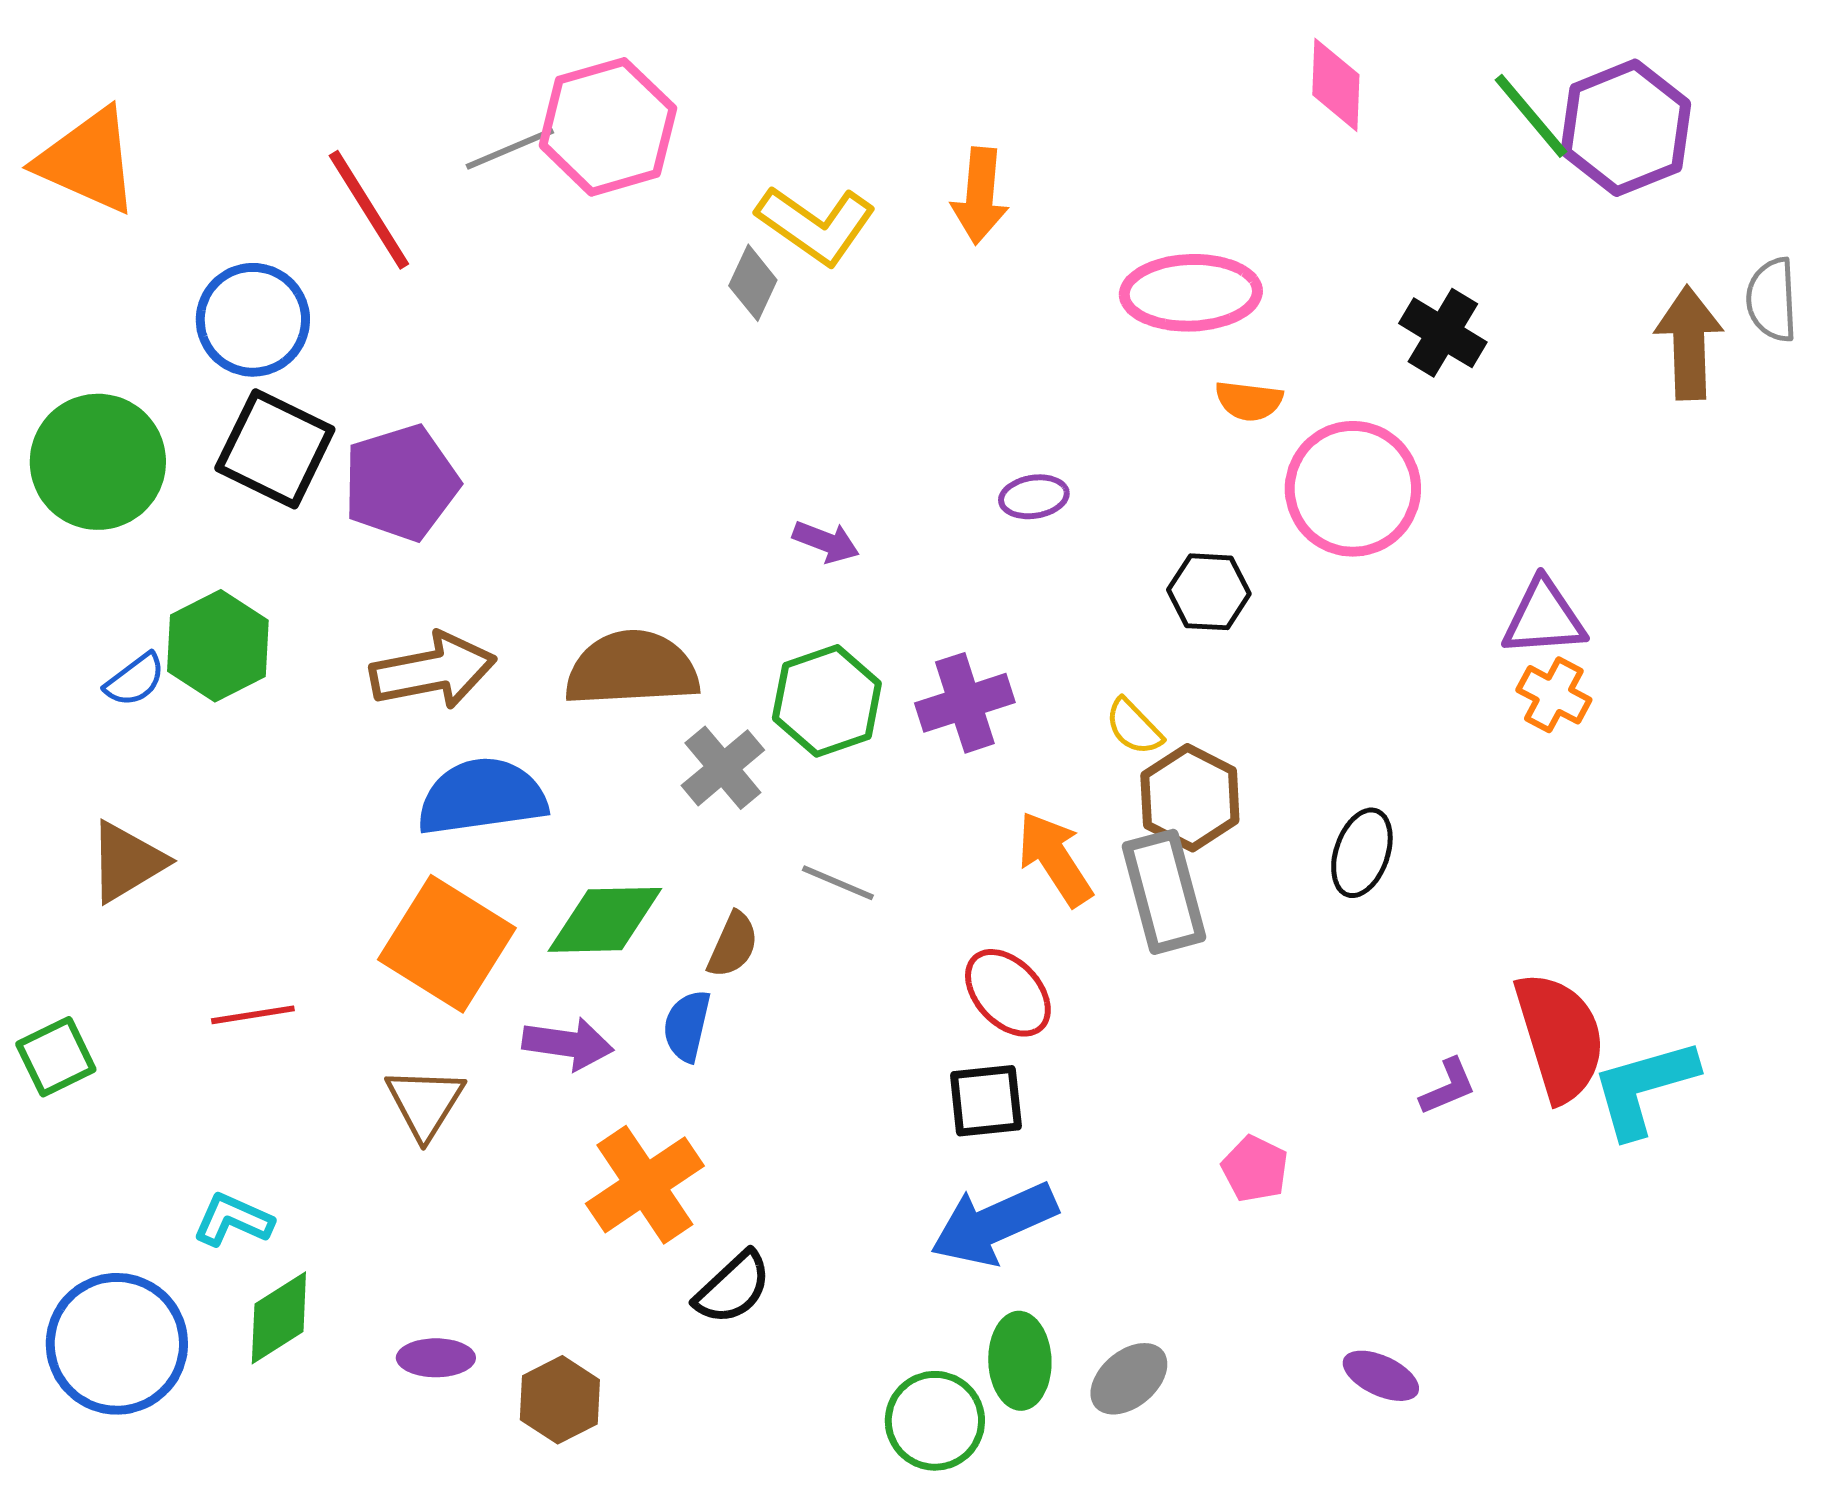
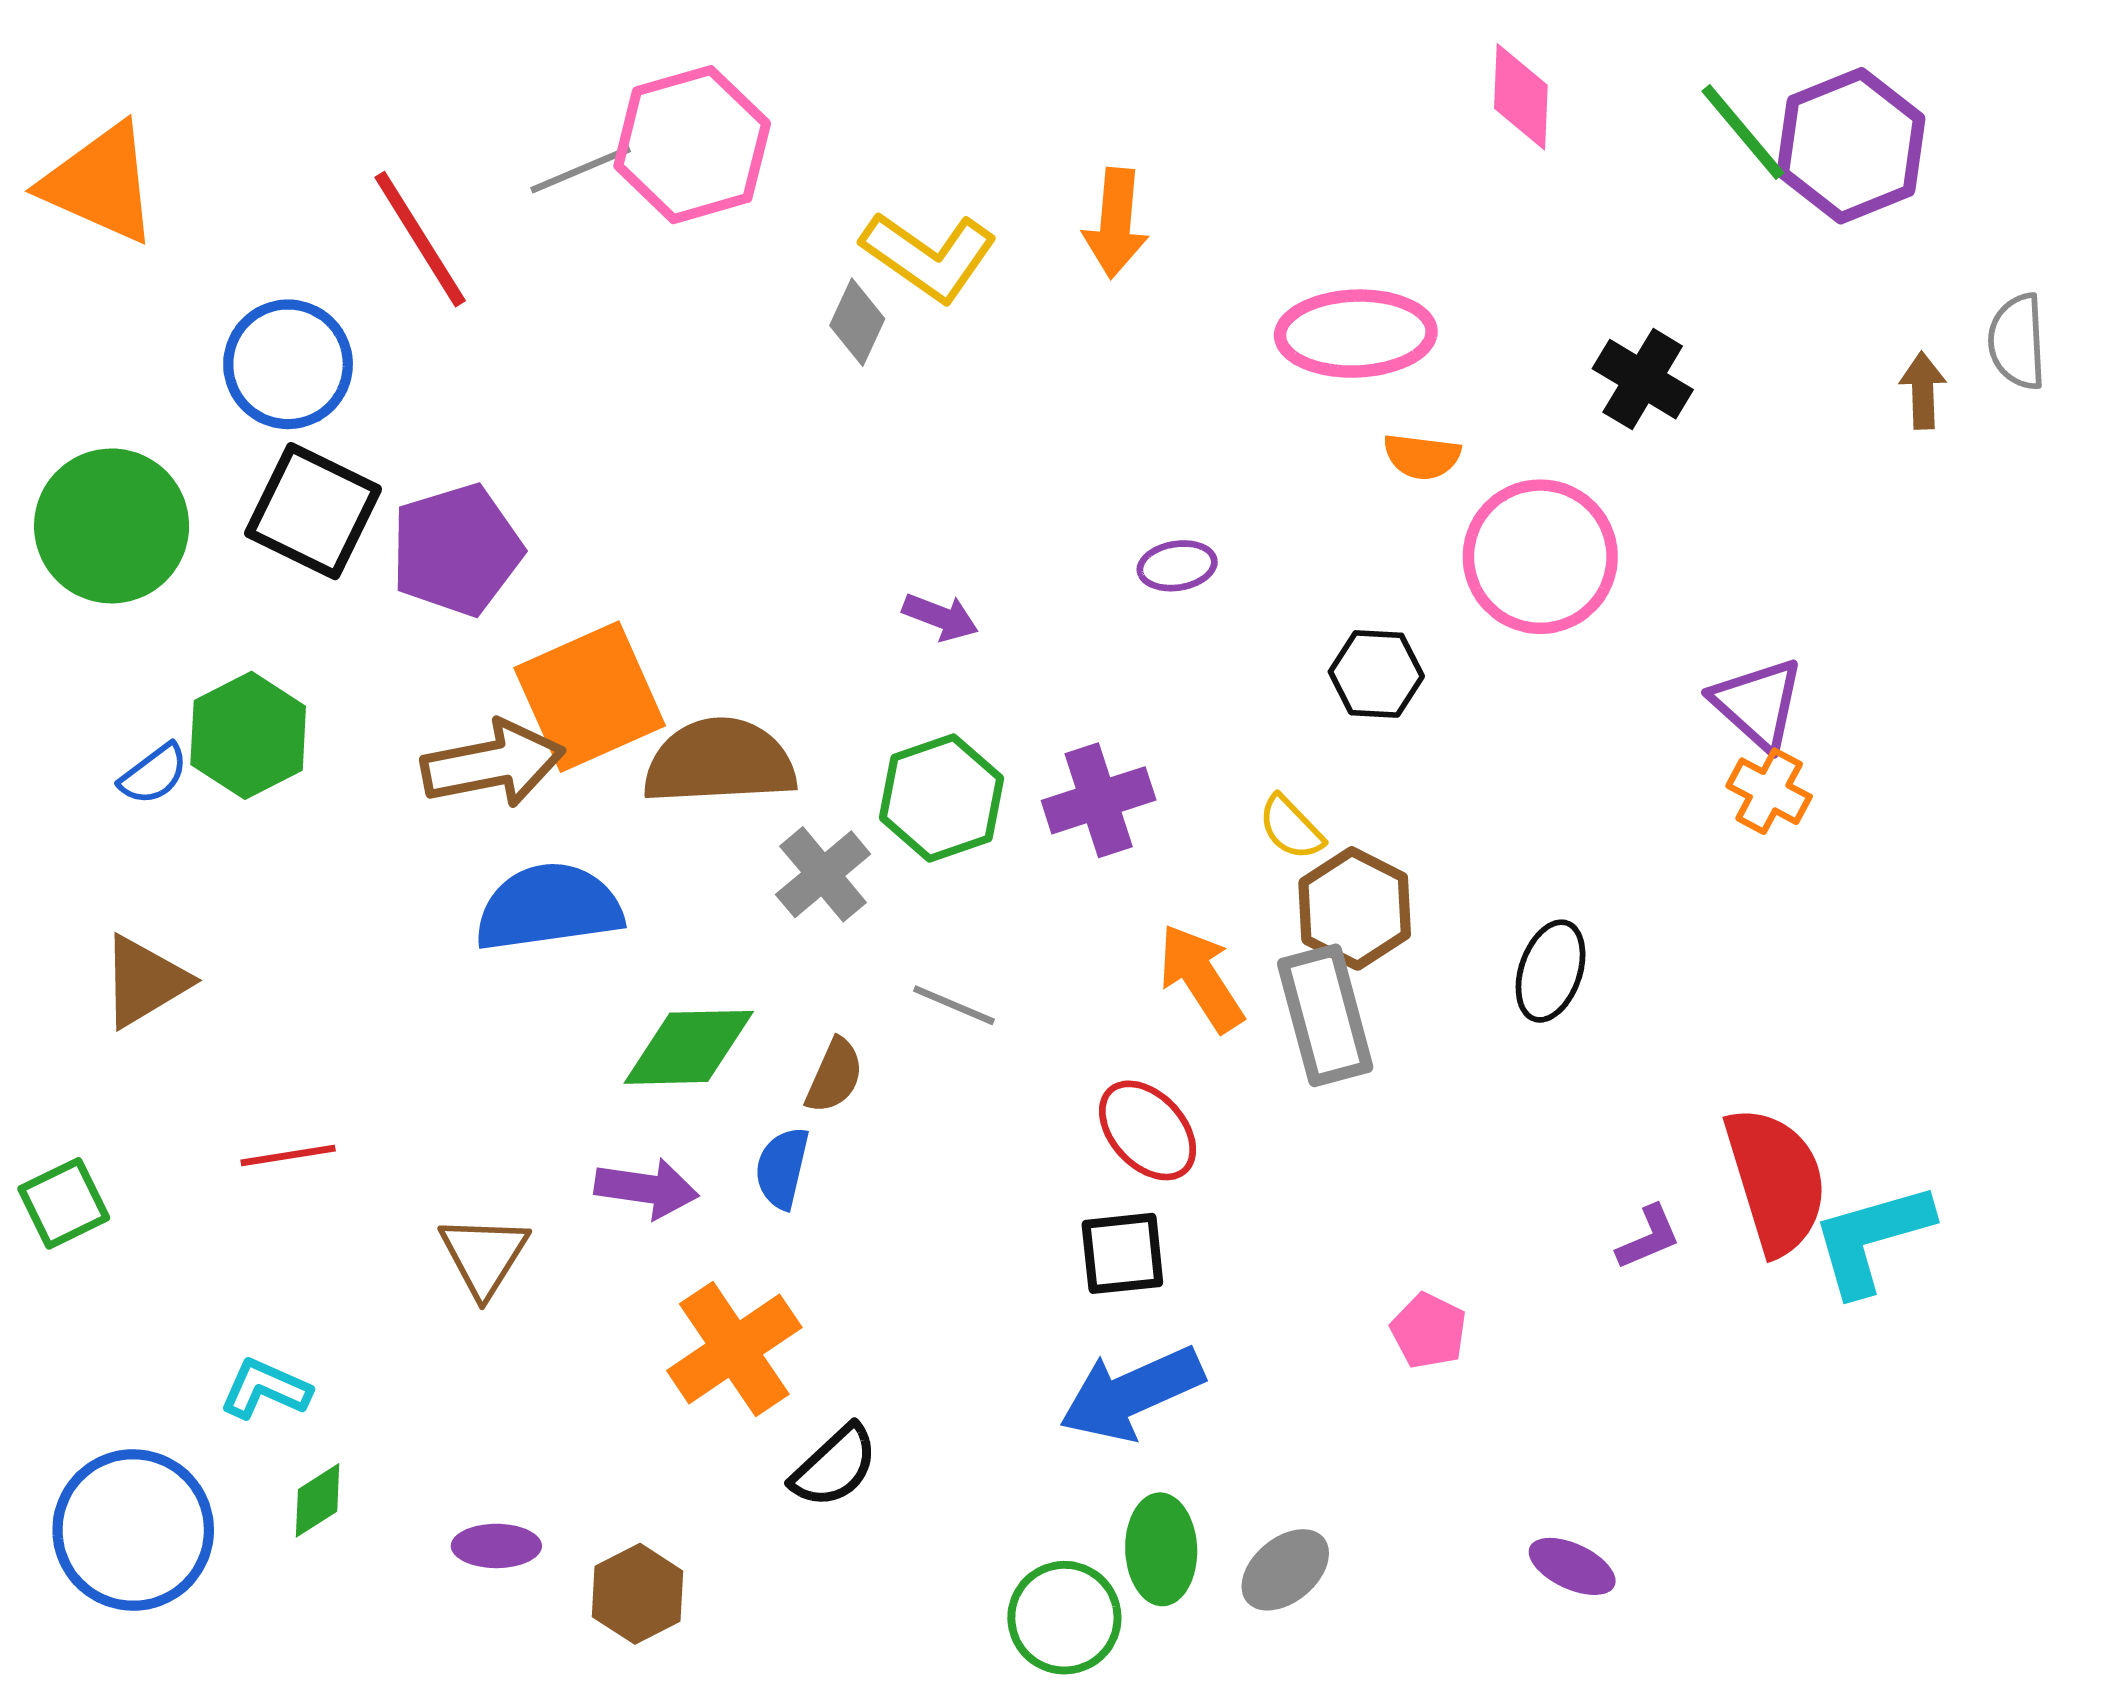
brown arrow: (1689, 343) -> (1923, 390), size x0.6
purple triangle: (1544, 618) -> (1758, 704), turned 46
orange square: (447, 944) -> (590, 697), moved, turned 34
green diamond: (279, 1318) -> (318, 1500), size x0.7

